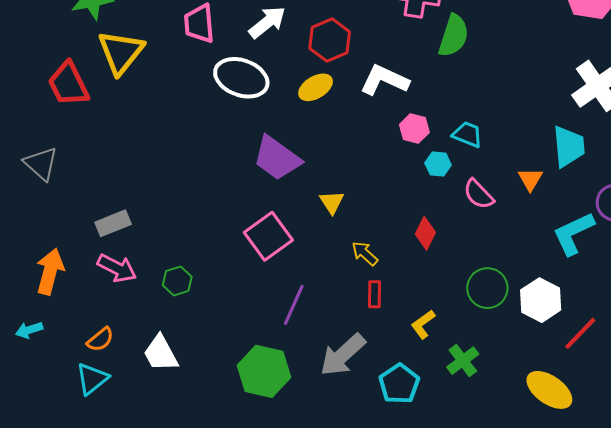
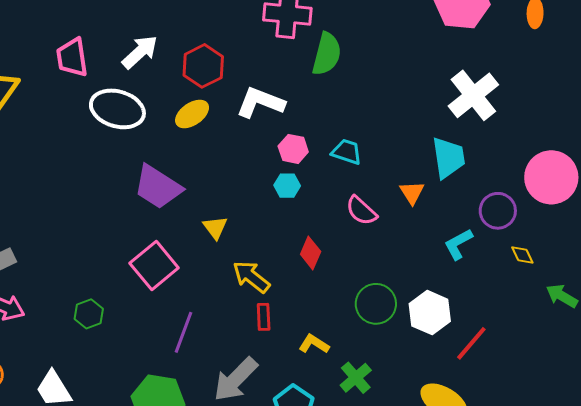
cyan hexagon: (438, 164) -> (287, 186), moved
cyan L-shape: (573, 233) -> (458, 244), size x0.7
yellow arrow: (365, 253) -> (251, 277), size x1.4
green hexagon: (177, 281) -> (89, 314), moved
yellow L-shape: (423, 324) -> (314, 344), turned 72

